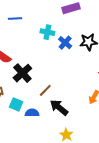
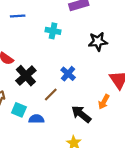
blue cross: (65, 43) -> (68, 74), moved
black arrow: (59, 107) -> (81, 114), moved

